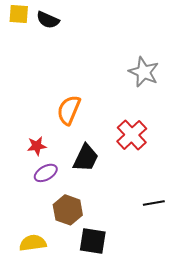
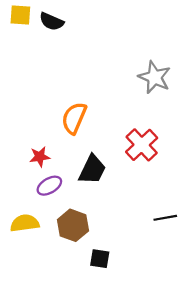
black square: (93, 241) -> (100, 259), size x0.7
yellow semicircle: (33, 243) -> (25, 223), moved

